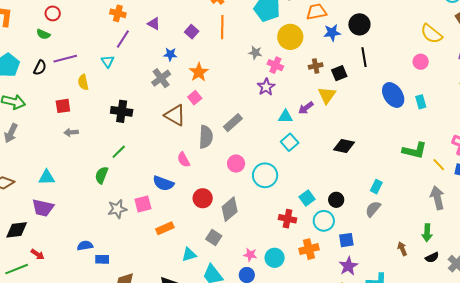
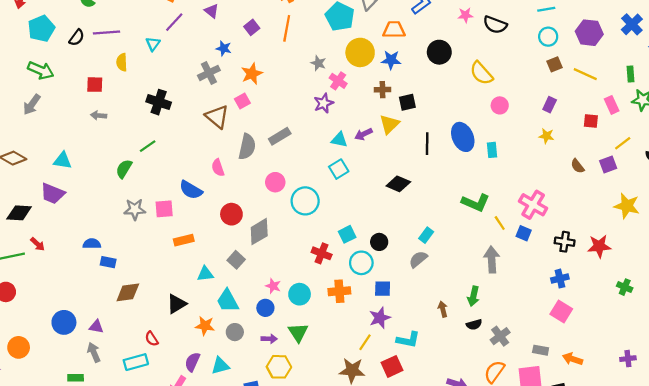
blue star: (332, 33) -> (391, 60), moved
yellow semicircle: (431, 34) -> (481, 73), moved
black line: (364, 57) -> (427, 144), moved

